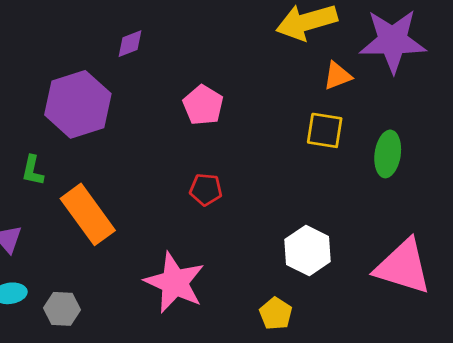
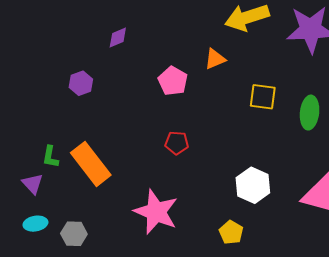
orange triangle: (337, 76) -> (215, 59), moved
purple hexagon: (78, 104) -> (81, 83), size x0.5
green L-shape: (33, 170) -> (50, 157), moved

